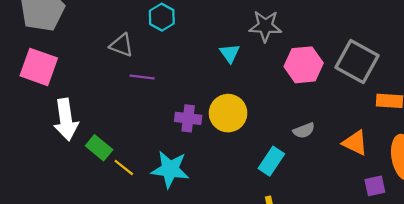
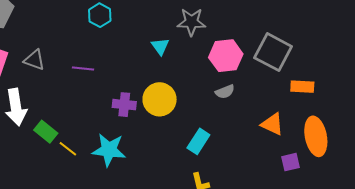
gray triangle: (122, 45) -> (34, 60), moved
gray semicircle: (304, 130) -> (225, 92), moved

